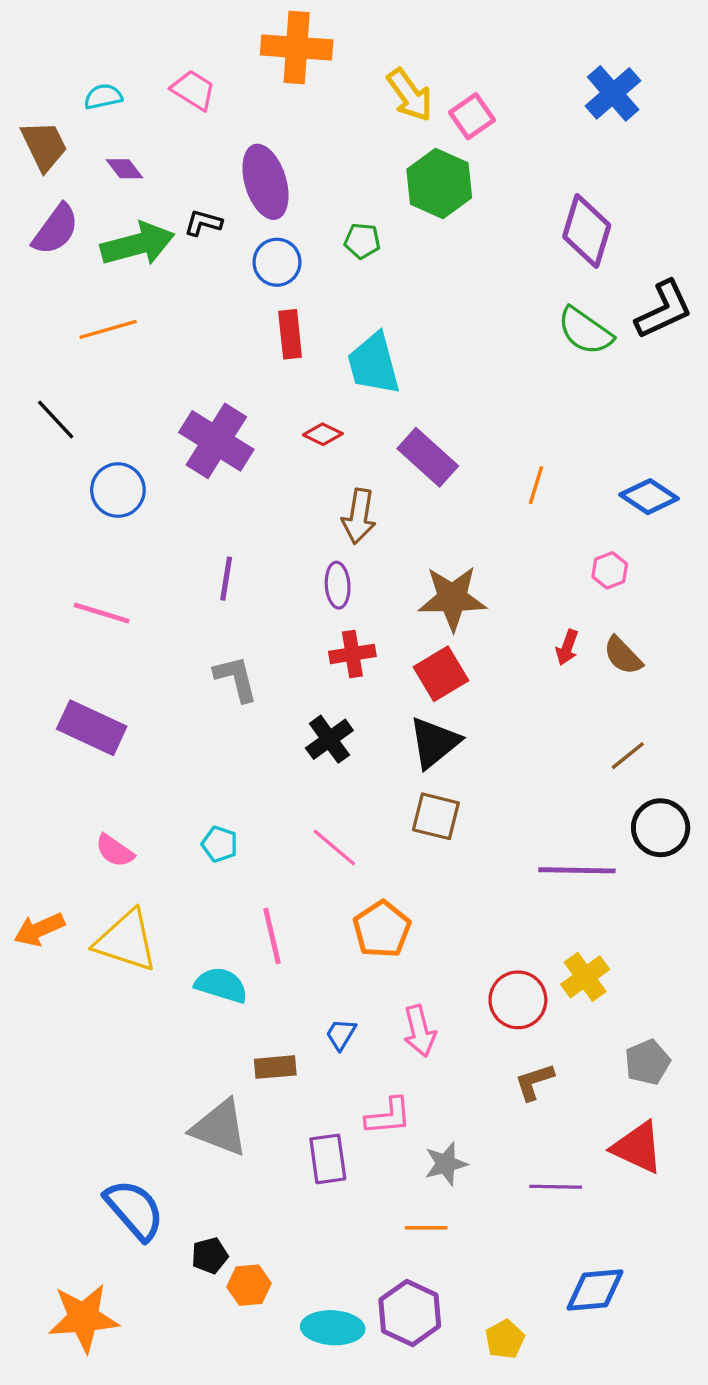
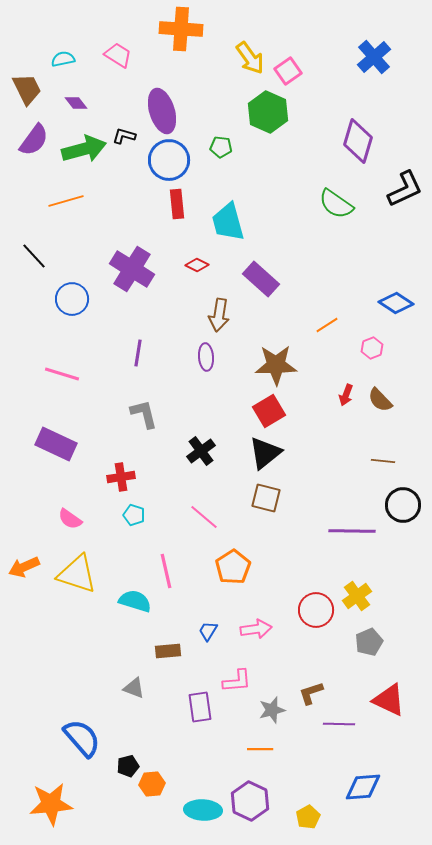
blue circle: (277, 262) -> (169, 160), size x1.4
green semicircle: (585, 331) -> (336, 204), moved
orange line: (536, 485) -> (327, 325), moved, turned 40
red cross: (352, 654) -> (121, 477), moved
brown line: (628, 756) -> (383, 461), turned 45
pink arrow: (420, 1031) -> (256, 629), turned -84
gray pentagon: (647, 1062) -> (369, 642), moved
brown L-shape: (534, 1082) -> (311, 693), moved
gray triangle: (220, 1128) -> (134, 688), size x0.6

